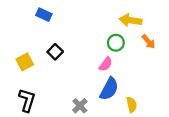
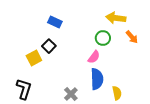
blue rectangle: (44, 15) -> (55, 22), moved
yellow square: (25, 62) -> (34, 58), moved
blue semicircle: (109, 89) -> (97, 79), turned -30

